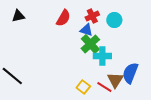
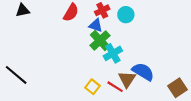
cyan cross: (102, 56) -> (113, 53), turned -30
blue semicircle: (130, 73) -> (143, 72), turned 100

